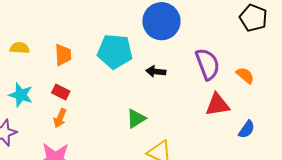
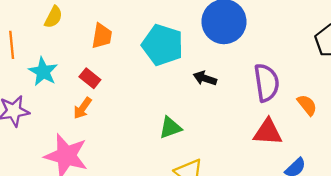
yellow semicircle: (20, 48) -> (53, 17), turned 102

